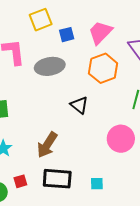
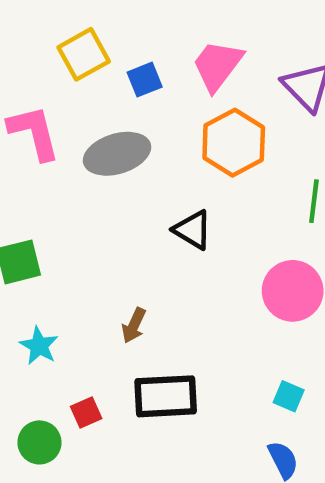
brown arrow: (47, 145) -> (134, 325), size x0.6
cyan square: (97, 184) -> (289, 396), moved, turned 32

